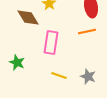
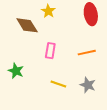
orange line: (87, 32) -> (87, 53), moved
pink rectangle: (51, 42) -> (50, 51), size x0.7

